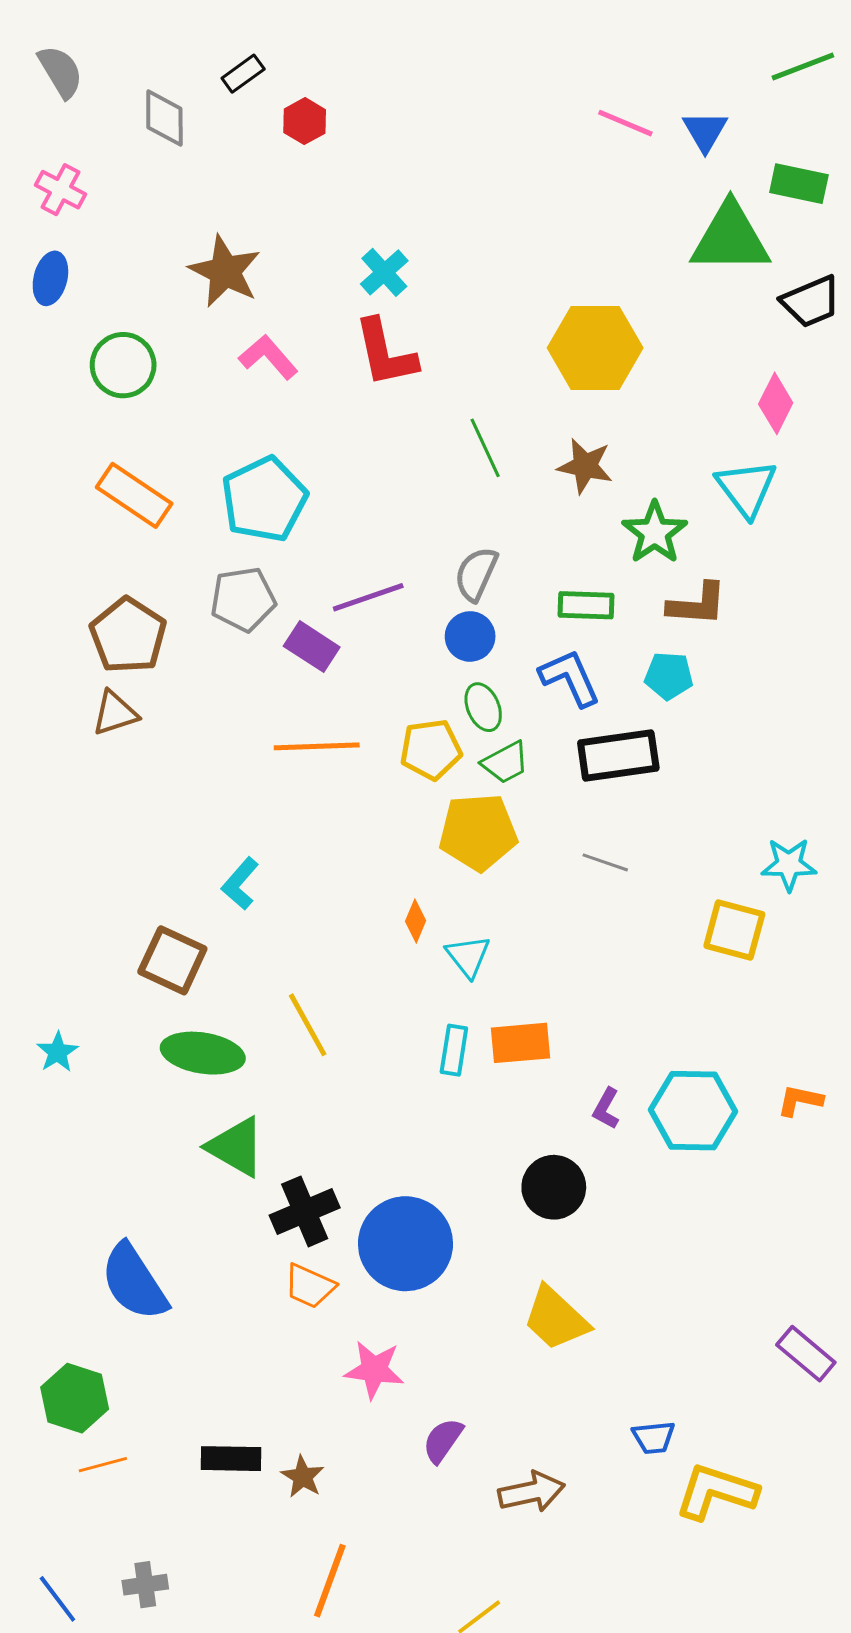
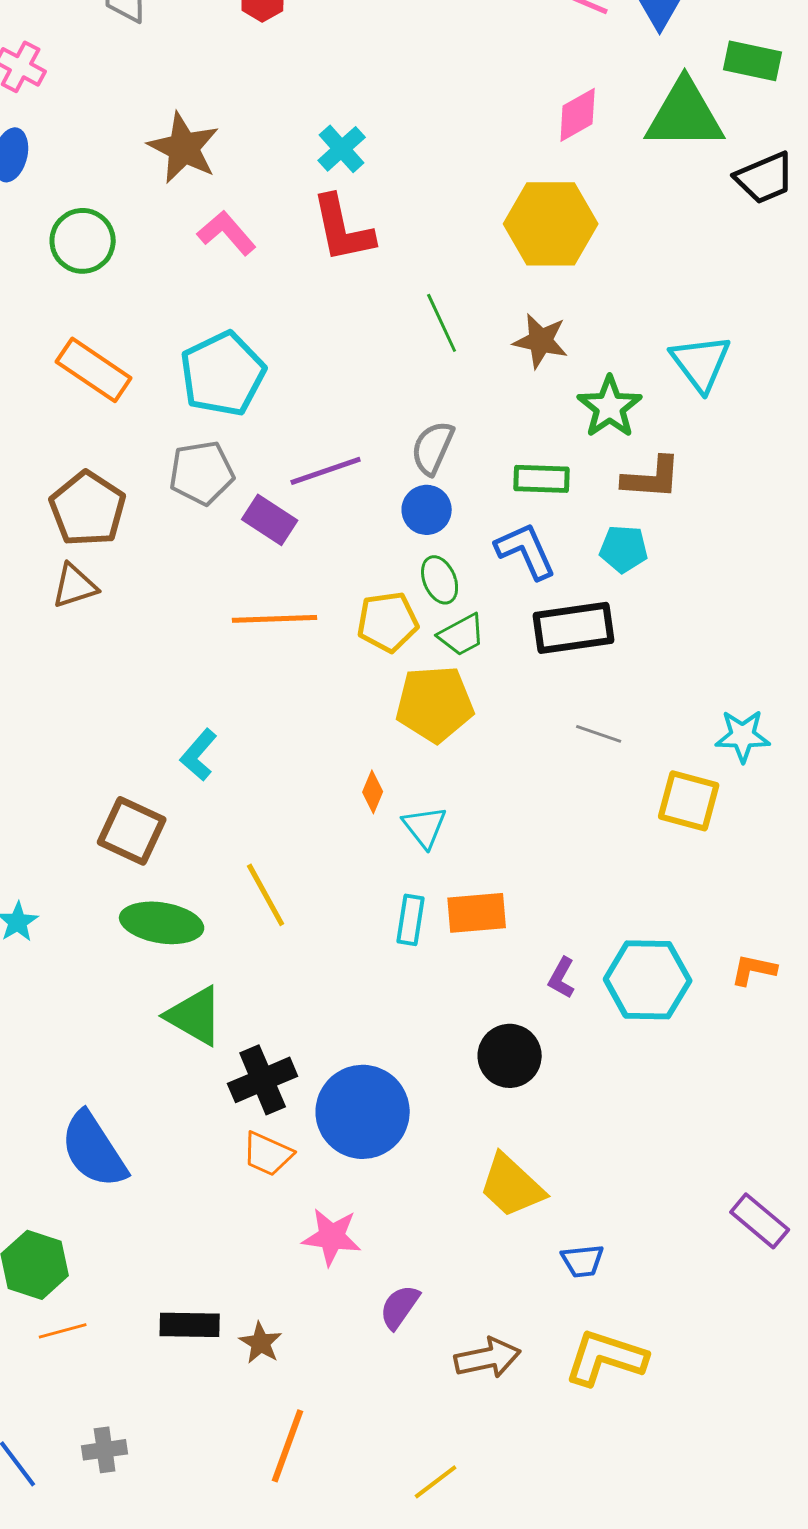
pink diamond: (776, 403) -> (578, 115), moved, turned 34
gray line: (605, 862) -> (599, 734), moved
blue trapezoid: (654, 1437) -> (583, 1261), moved
yellow L-shape: (716, 1492) -> (606, 1358), moved

